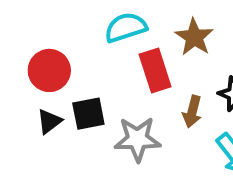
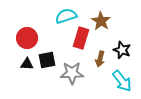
red rectangle: (155, 70) -> (81, 38), turned 35
black triangle: (49, 121) -> (27, 64), turned 40

